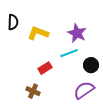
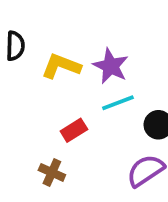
purple star: (77, 33) -> (111, 66), moved

